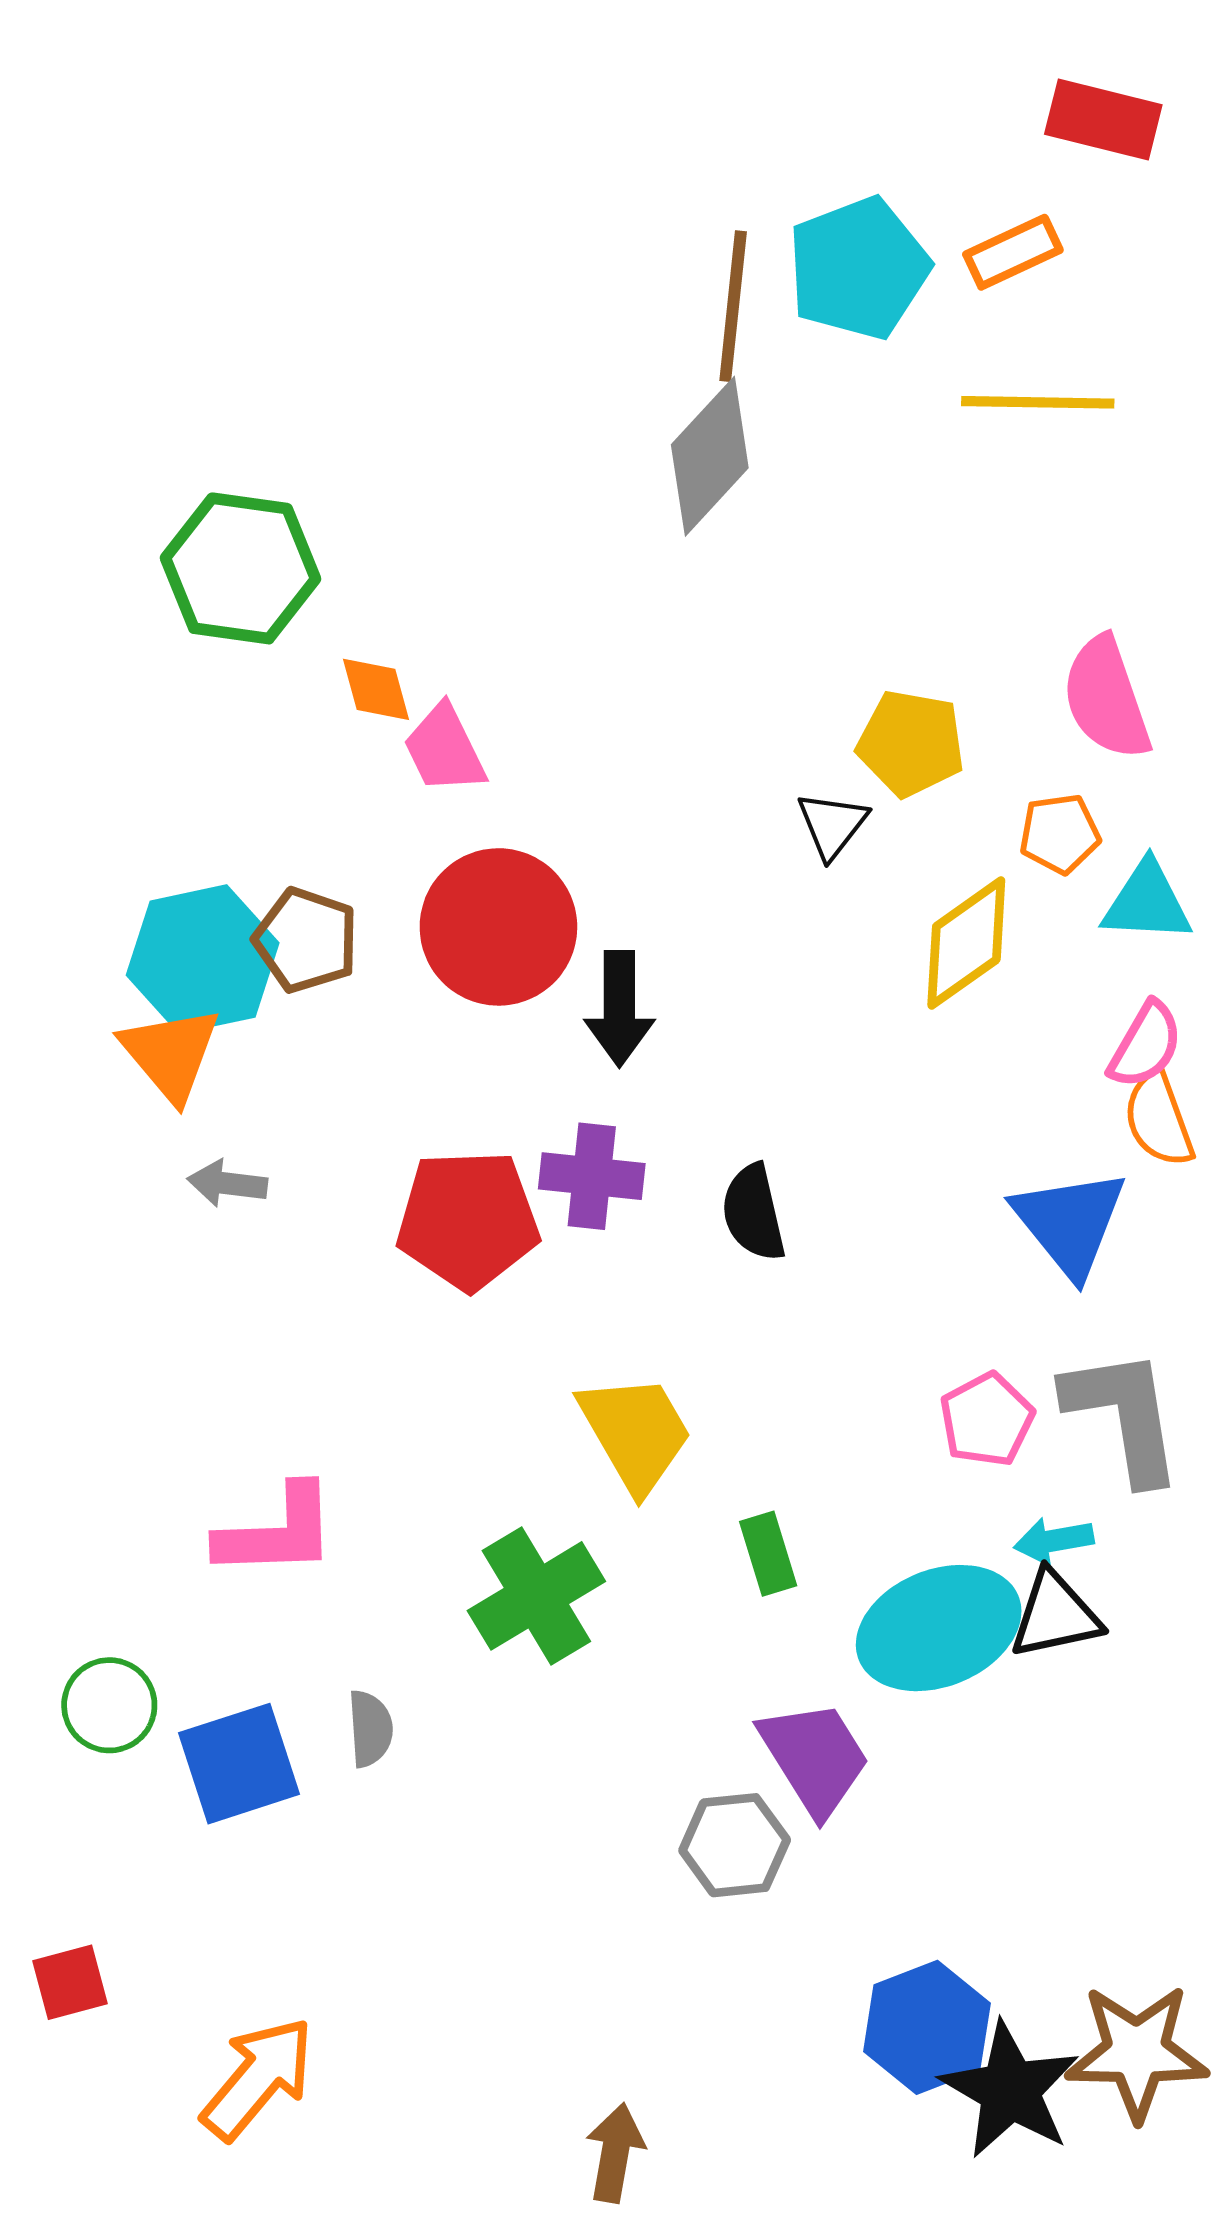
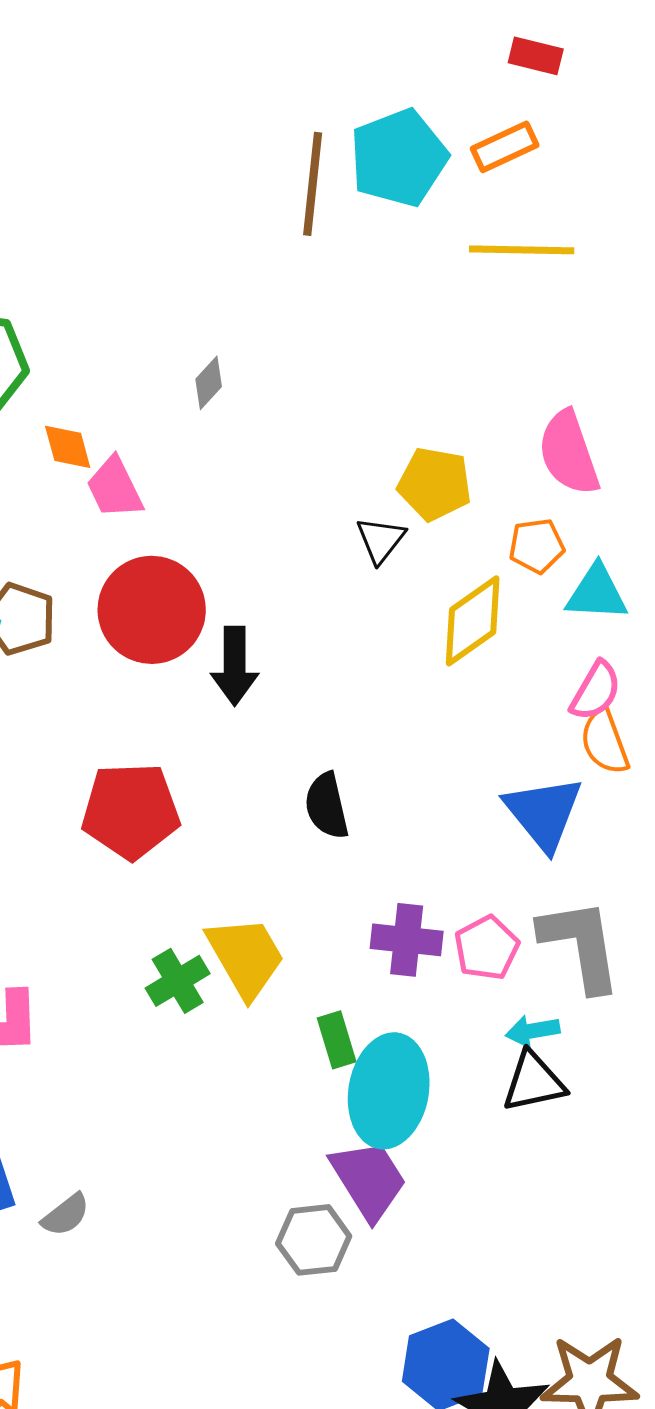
red rectangle: (1103, 120) -> (536, 56), moved, size x0.7
gray diamond: (710, 456) -> (209, 383), moved, size x0.5
purple cross: (592, 1176) -> (407, 940), moved
green cross: (536, 1596) -> (178, 981), moved, size x0.7
cyan ellipse: (939, 1628) -> (389, 1091), moved, turned -58
gray semicircle: (370, 1729) -> (66, 1215), moved, turned 56

